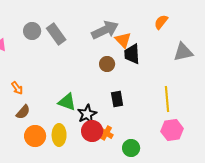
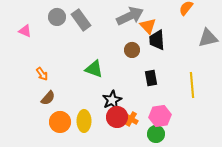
black rectangle: (117, 99) -> (151, 78), moved
green triangle: (67, 102) -> (94, 69), moved
pink hexagon: (172, 130) -> (160, 116), moved

